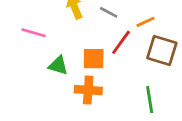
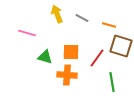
orange line: (145, 22) -> (109, 25), turned 40
red line: (121, 42) -> (97, 58), moved

